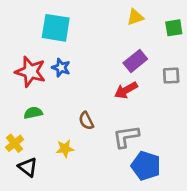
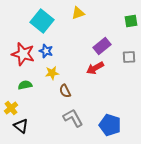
yellow triangle: (135, 17) -> (78, 13), moved
cyan square: (56, 28) -> (42, 21), turned 30
gray L-shape: (126, 137) -> (73, 118), moved, turned 70
yellow star: (65, 149) -> (52, 73), moved

